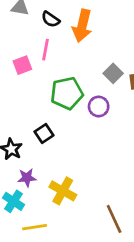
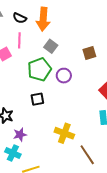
gray square: (113, 73) -> (51, 46), moved
black square: (44, 133) -> (37, 99), moved, turned 32
yellow cross: (63, 191) -> (64, 133), moved

